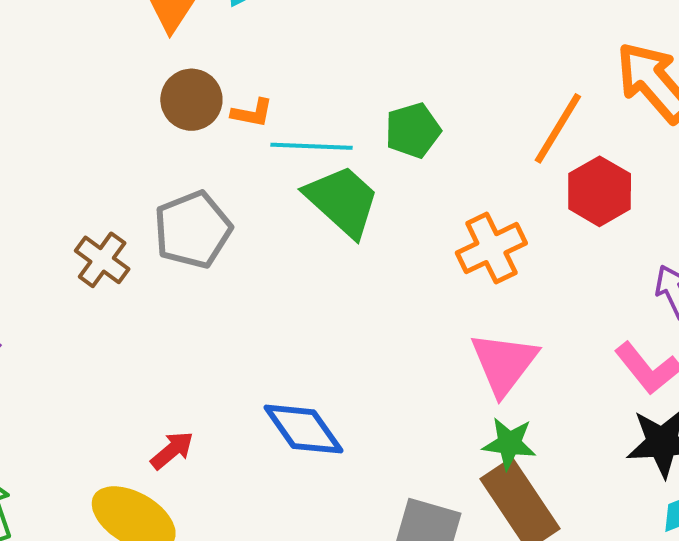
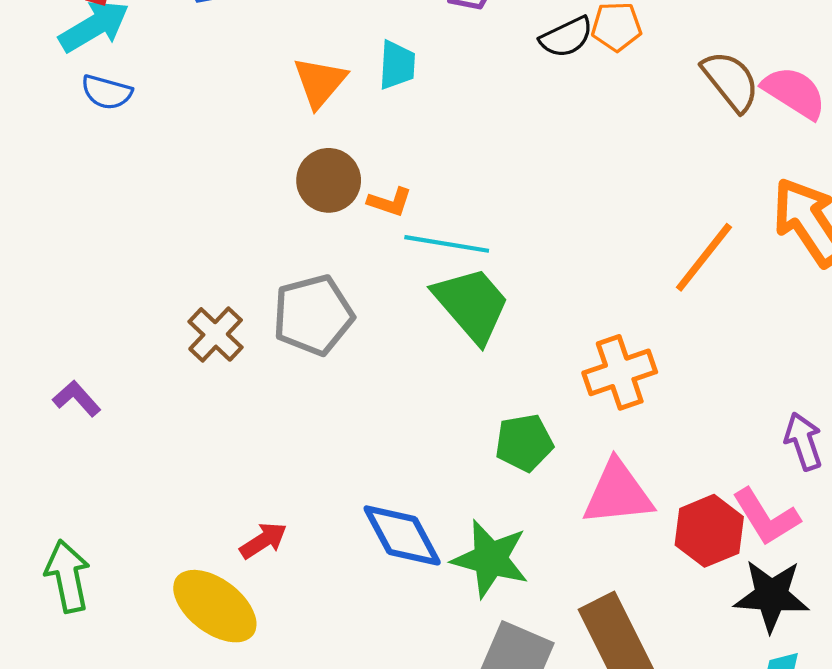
green pentagon: (413, 130) -> (524, 443), moved
red hexagon: (600, 191) -> (709, 531), moved
pink triangle: (504, 363) -> (618, 493), turned 40
green star: (509, 443) -> (490, 559), moved, size x1.4

